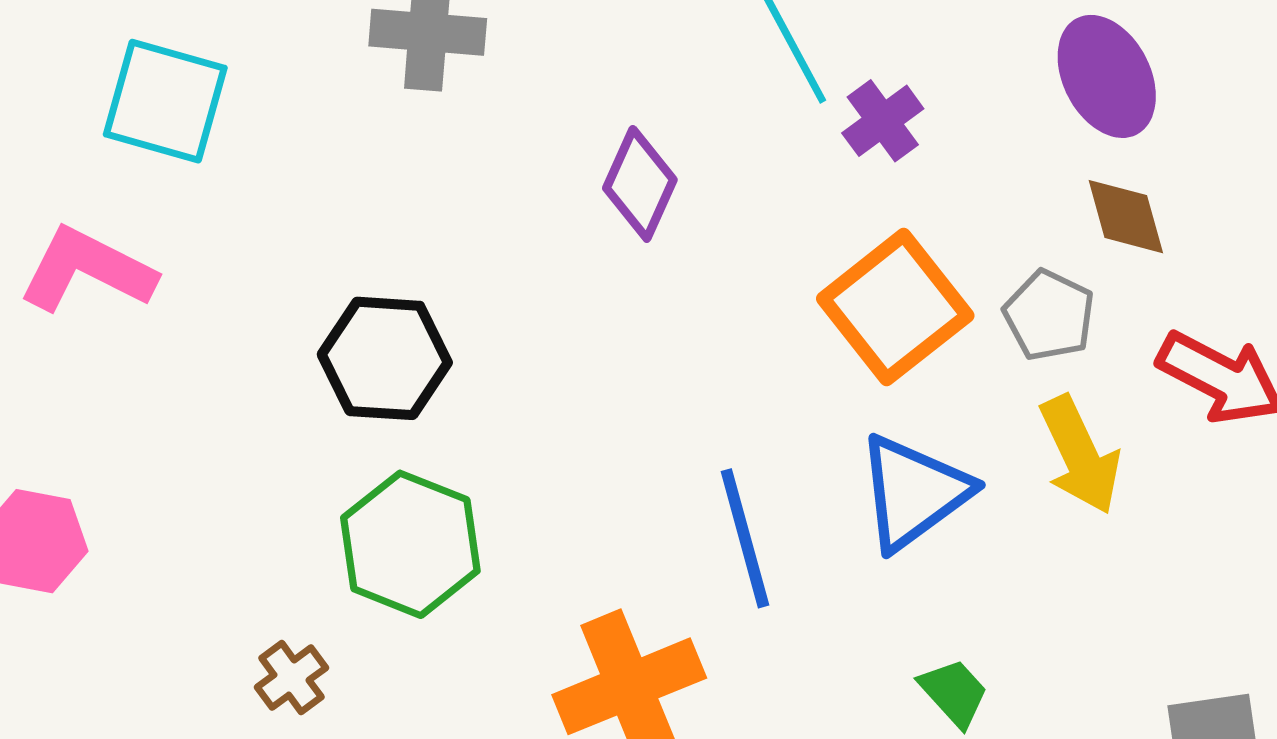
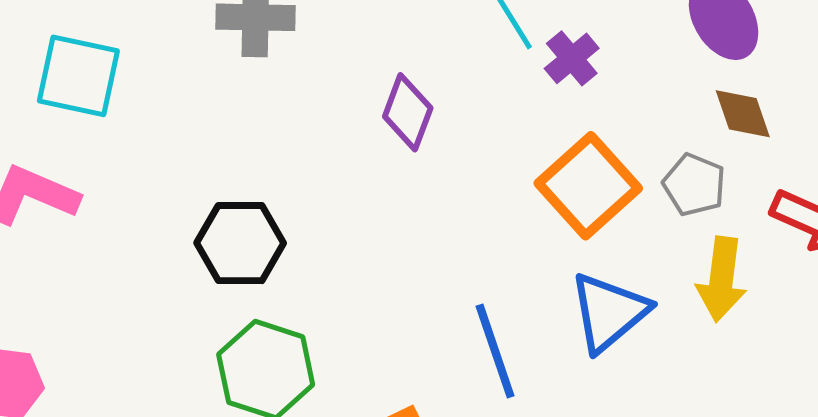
yellow arrow: (1080, 455) -> (722, 279), turned 36

